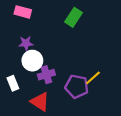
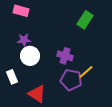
green rectangle: (73, 17) -> (85, 20), moved
purple cross: (46, 75) -> (65, 56), moved, turned 35

